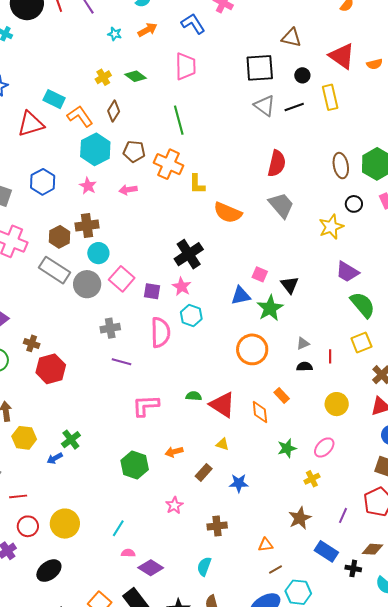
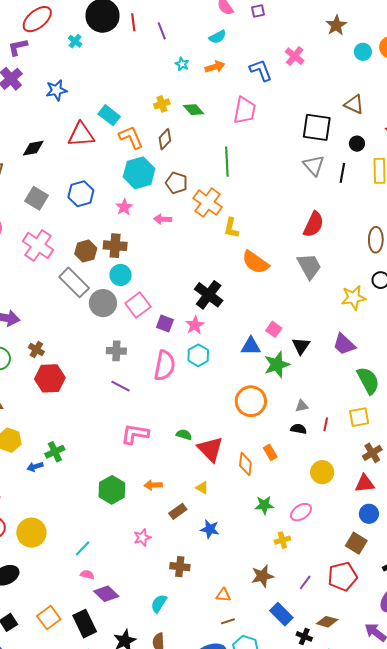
black line: (294, 107) -> (342, 173), turned -72
black cross: (189, 254) -> (209, 295), turned -32
purple trapezoid: (347, 272) -> (344, 344), moved

